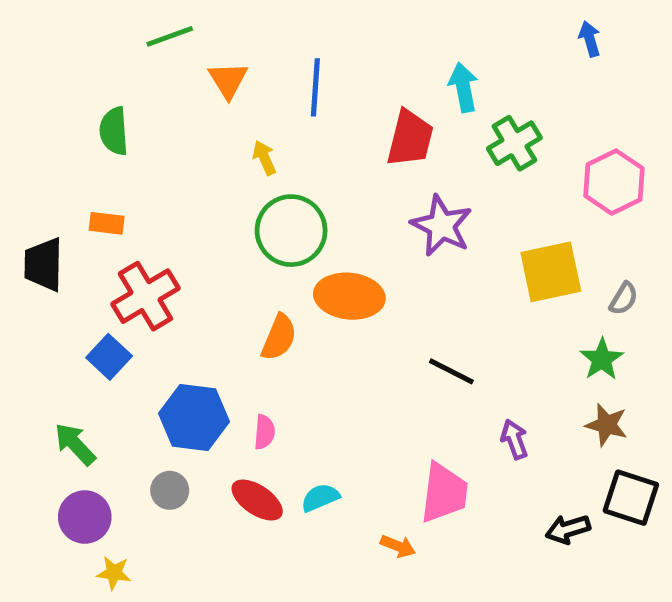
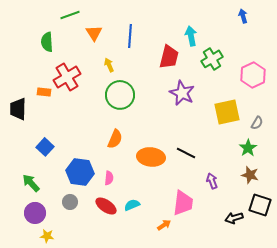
green semicircle: (114, 131) -> (47, 42), moved
red cross: (145, 296) -> (67, 77), moved
orange ellipse: (349, 296) -> (151, 157), moved
orange arrow: (398, 546) -> (164, 225), turned -56

